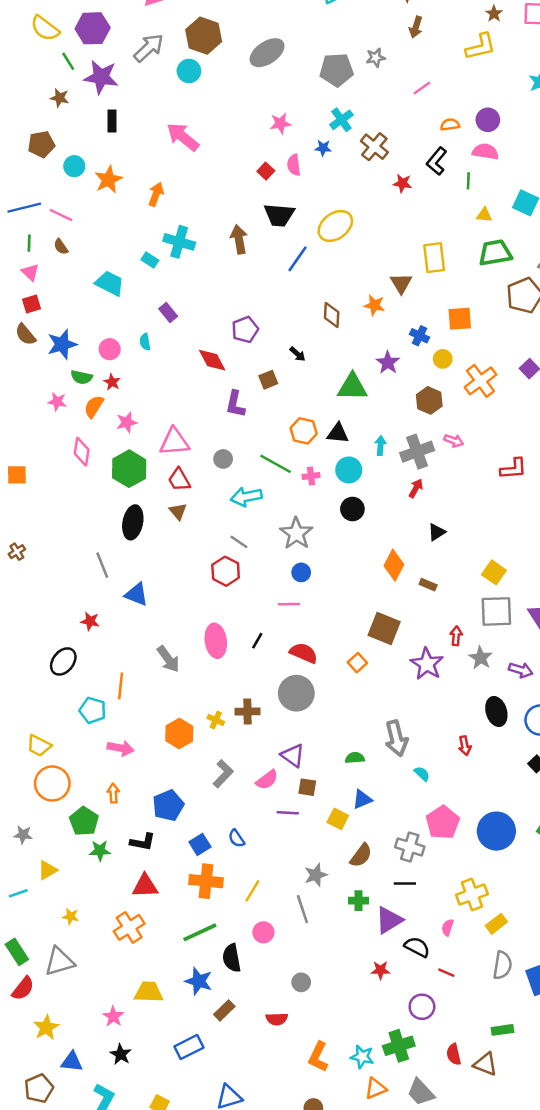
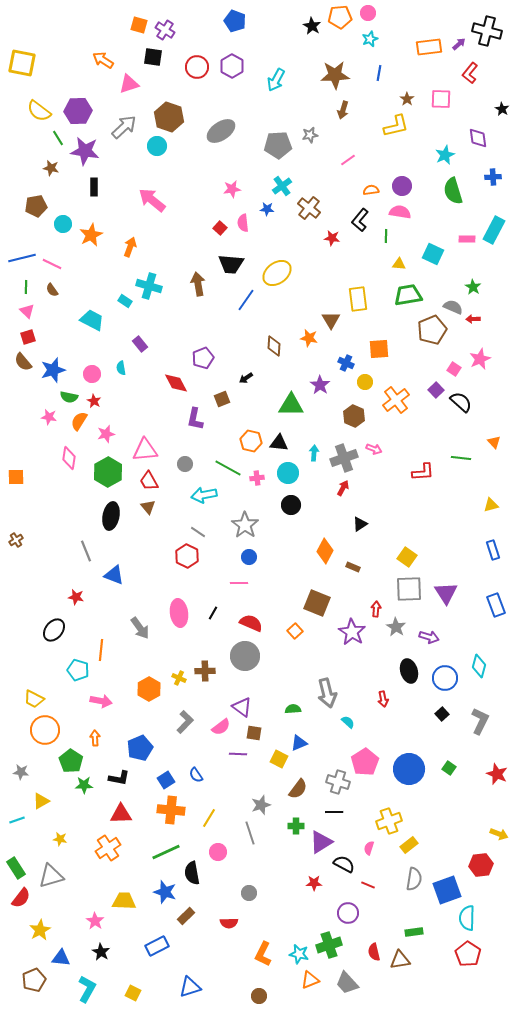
black arrow: (298, 354) -> (246, 378), turned 104
brown triangle: (485, 1064) -> (400, 960), turned -30

